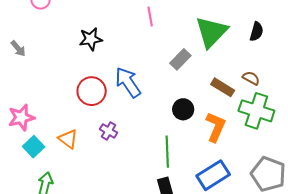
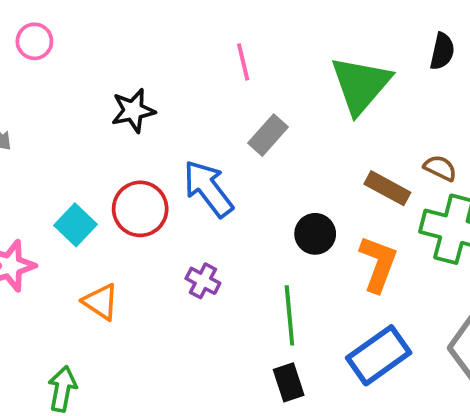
black semicircle: (257, 32) -> (442, 51), moved
gray rectangle: (180, 59) -> (268, 135), moved
purple cross: (109, 131) -> (203, 281), moved
cyan square: (34, 147) -> (75, 225), moved

